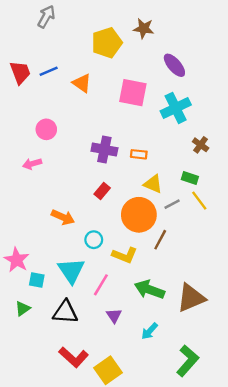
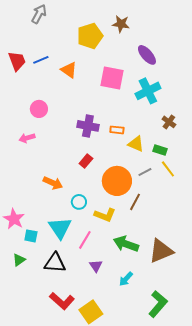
yellow triangle: (153, 184) -> (136, 144), moved

